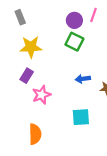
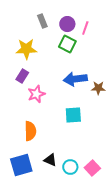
pink line: (94, 15) -> (85, 28), moved
gray rectangle: (20, 17) -> (42, 21), moved
blue arrow: (83, 79) -> (75, 79), size x1.6

